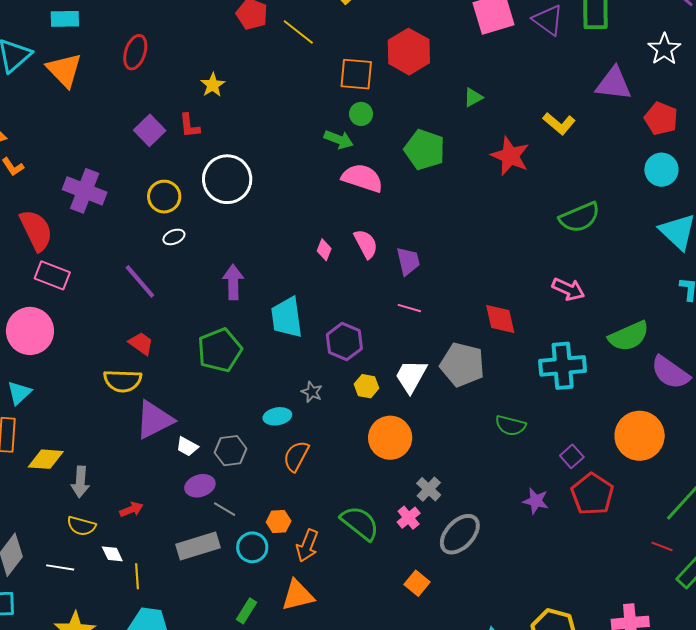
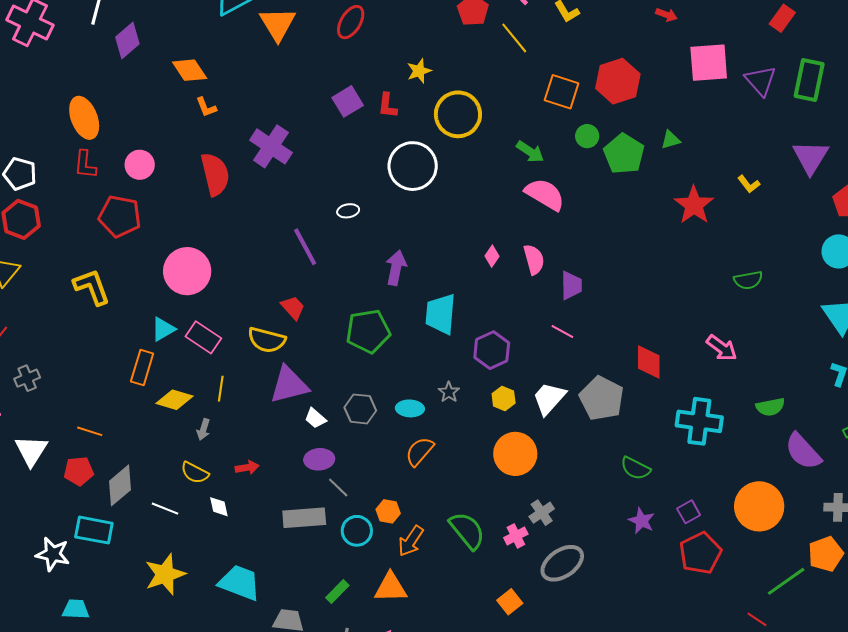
purple triangle: (614, 84) -> (811, 157), turned 42
green circle: (361, 114) -> (587, 136), moved
yellow L-shape: (559, 123) -> (749, 184), size x0.7
green pentagon: (425, 150) -> (624, 154), moved
yellow circle: (164, 197) -> (458, 114), moved, size x1.4
green semicircle: (580, 217) -> (748, 280), size x0.7
pink rectangle: (52, 275) -> (203, 337), moved
green semicircle: (629, 336) -> (770, 407), size x0.7
gray hexagon: (231, 451) -> (360, 409), moved
gray arrow: (80, 482) -> (203, 429), size x0.7
purple star: (536, 501) -> (642, 521), moved
yellow line: (137, 576) -> (221, 389), moved

